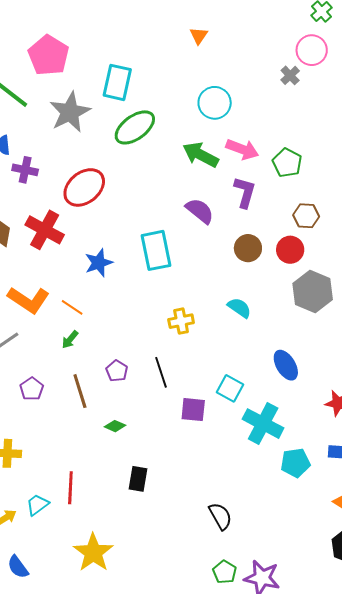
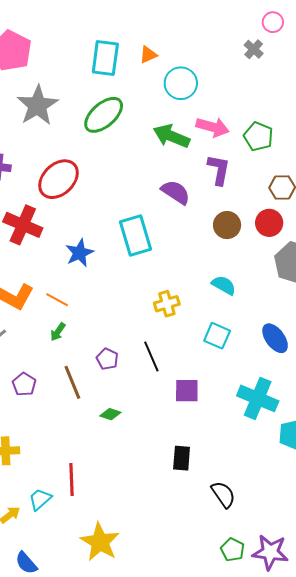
orange triangle: (199, 36) -> (148, 55), moved, turned 36
pink circle: (312, 50) -> (273, 22), size x0.7
cyan rectangle: (117, 82) -> (105, 58), moved
cyan square: (230, 388) -> (217, 336), moved
black rectangle: (138, 479) -> (182, 458), moved

